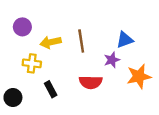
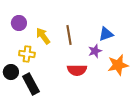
yellow arrow: (51, 42) -> (43, 36), turned 66
black rectangle: (51, 89) -> (31, 84), moved, size x1.5
black circle: (13, 98) -> (11, 72), moved

